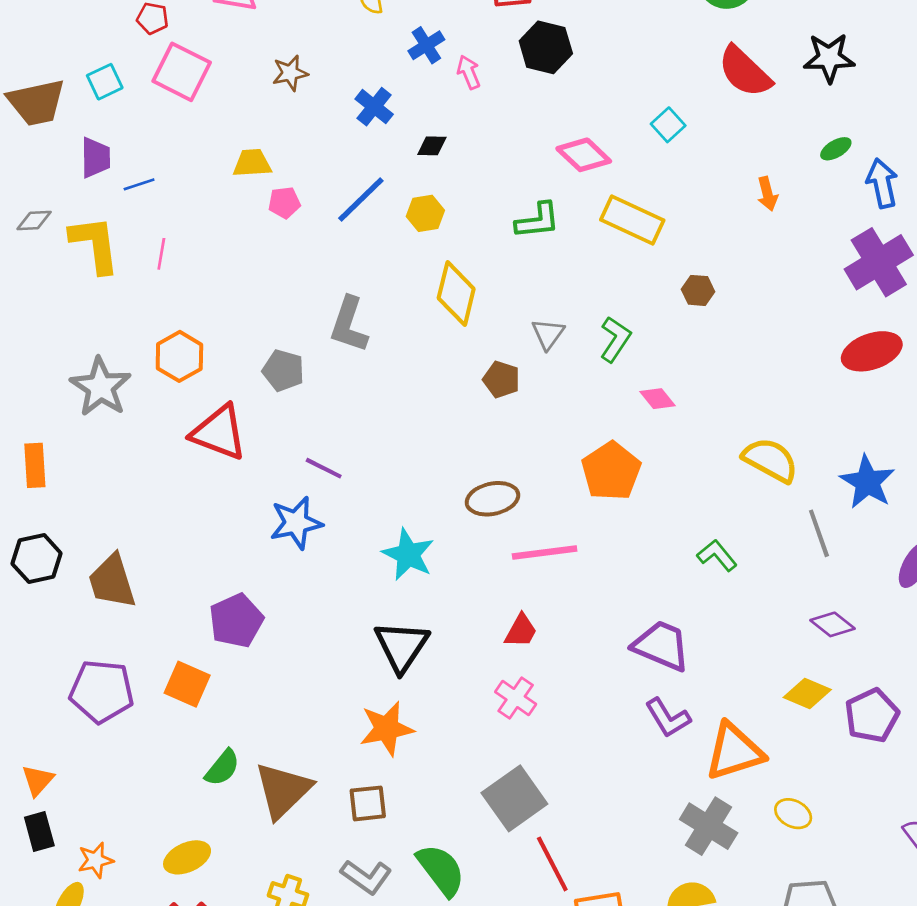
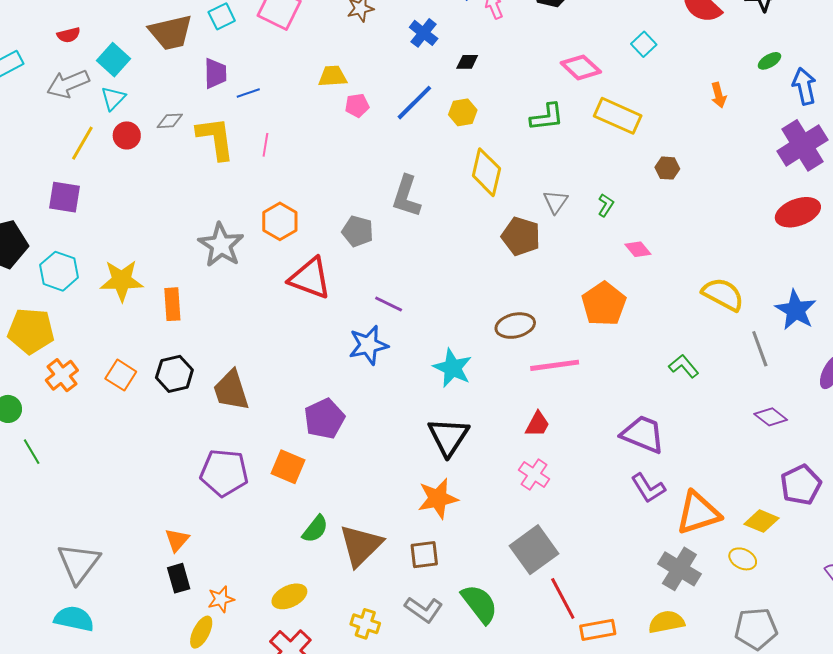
green L-shape: (615, 339) -> (606, 205), size x0.7
brown pentagon: (501, 380) -> (521, 236), size x1.4
yellow diamond: (807, 694) -> (761, 521), moved

